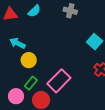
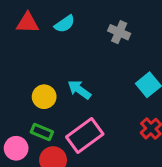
cyan arrow: (18, 43) -> (79, 90), moved
green rectangle: (31, 83) -> (42, 132), turned 64

